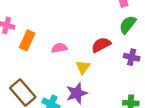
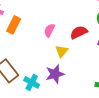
pink semicircle: (59, 48) -> (49, 30), moved, turned -56

